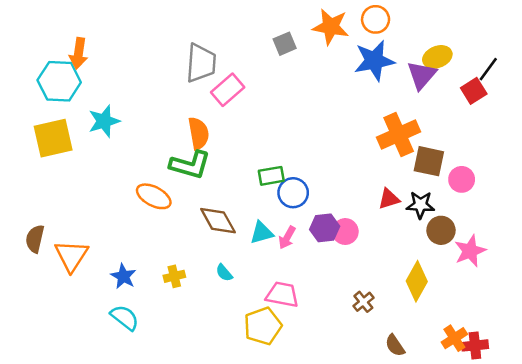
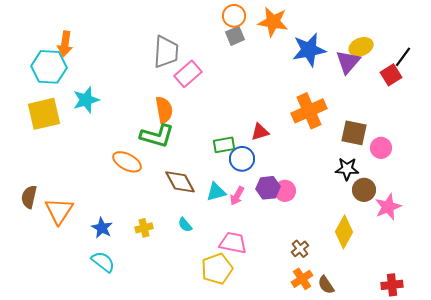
orange circle: (376, 19) -> (234, 16), moved
orange cross: (399, 135) -> (309, 111), moved
red triangle: (389, 199) -> (260, 132), moved
orange cross: (454, 338) -> (302, 279), moved

